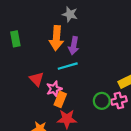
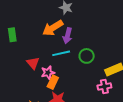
orange arrow: (56, 38) -> (53, 28), turned 50
green rectangle: (15, 39) -> (12, 35), moved
green circle: (102, 101) -> (87, 56), moved

